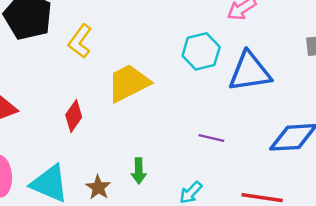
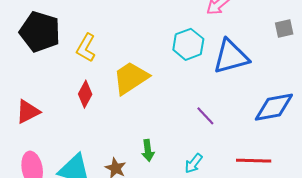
red diamond: (74, 116) -> (85, 94), moved
purple line: (211, 138) -> (205, 116), turned 40

